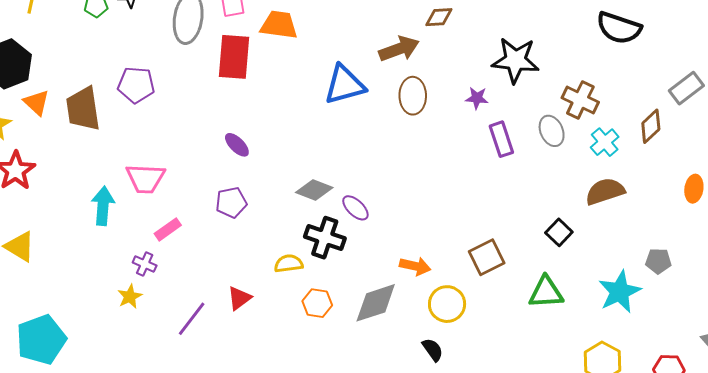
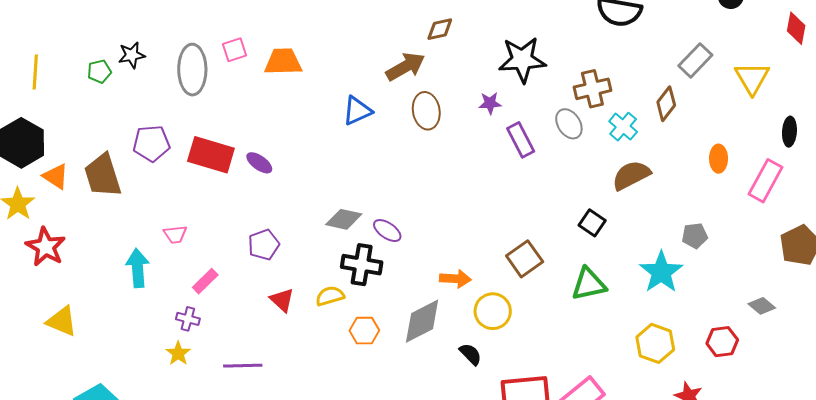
red rectangle: (234, 57) -> (211, 155), moved, turned -69
blue triangle: (345, 85) -> (357, 111), size x0.7
brown cross: (580, 100) -> (592, 89), turned -30
purple ellipse: (237, 145) -> (259, 163), moved
pink trapezoid: (145, 179) -> (175, 234), size x0.6
red triangle: (239, 298) -> (282, 300), moved, turned -32
purple line: (192, 319) -> (243, 366), turned 60
black semicircle: (433, 350) -> (470, 354), moved

